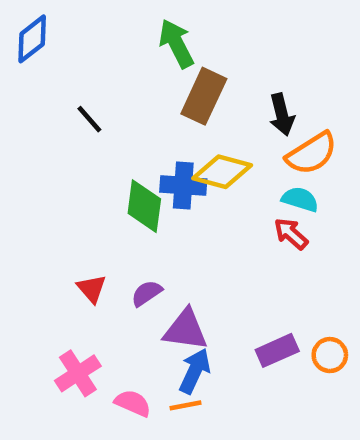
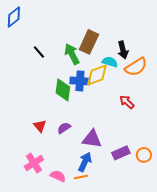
green arrow: (176, 44) -> (72, 54), moved
yellow diamond: (222, 172) -> (97, 75), turned -35
cyan semicircle: (300, 199) -> (110, 62), moved
purple triangle: (186, 330) -> (92, 139), moved

